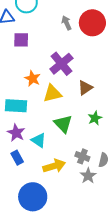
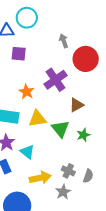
red circle: (92, 23) -> (86, 59), moved
yellow triangle: (52, 93) -> (37, 119), moved
green triangle: (63, 124) -> (60, 129), moved
gray star: (88, 176) -> (63, 192), moved

